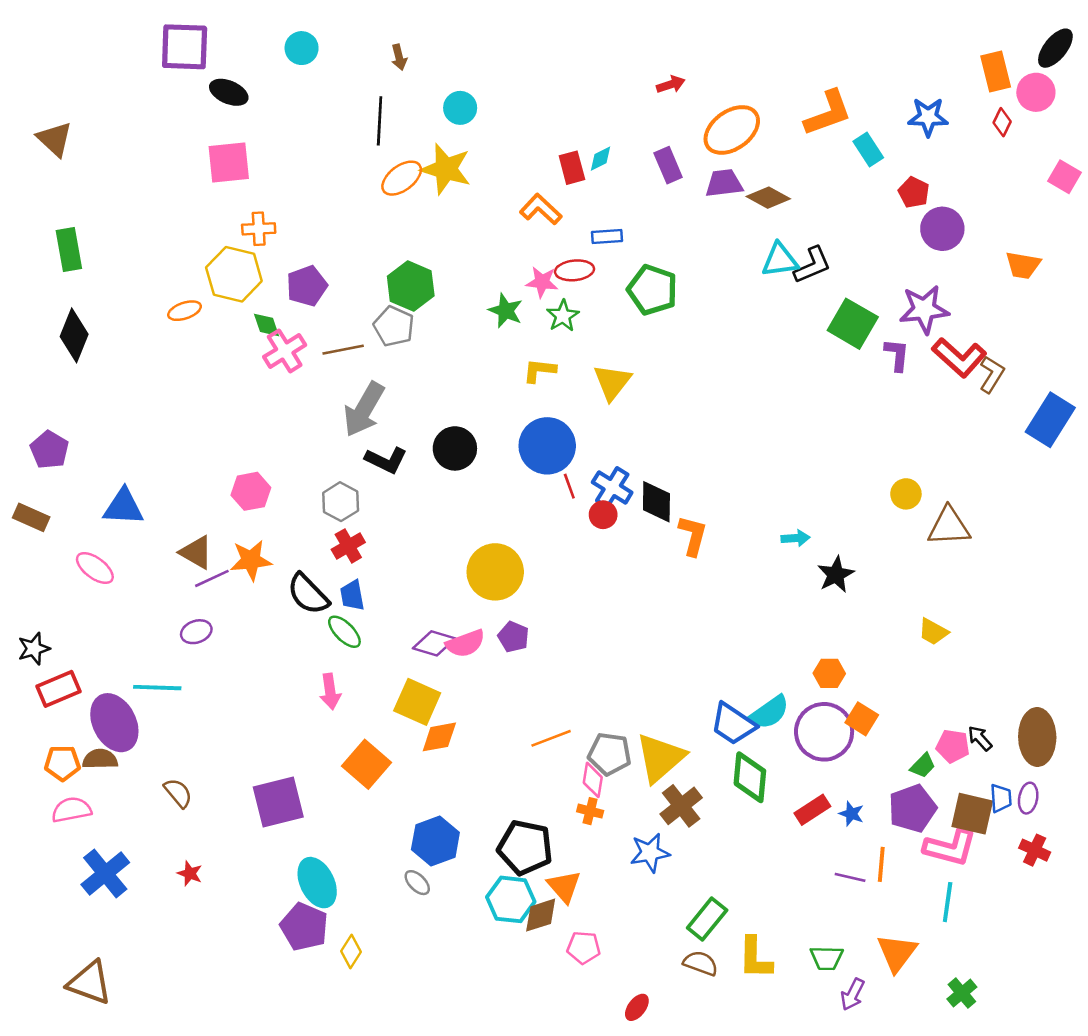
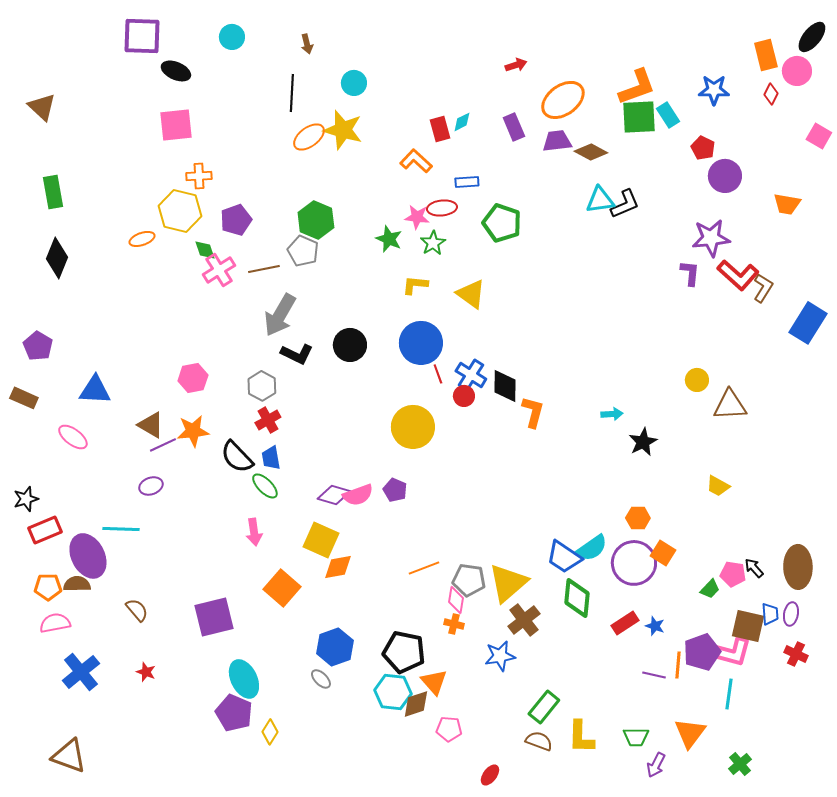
green square: (853, 324) -> (639, 117), moved, turned -33
yellow triangle: (612, 382) -> (471, 294), turned -32
yellow circle: (495, 572) -> (413, 427), moved
purple pentagon: (912, 808) -> (702, 652), moved

